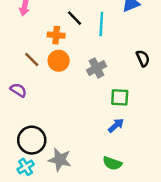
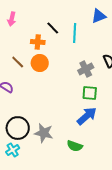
gray cross: (96, 68) -> (86, 69), moved
blue arrow: (116, 125) -> (87, 116), size x1.5
gray star: (60, 160) -> (44, 133), moved
green semicircle: (112, 163) -> (75, 146), moved

